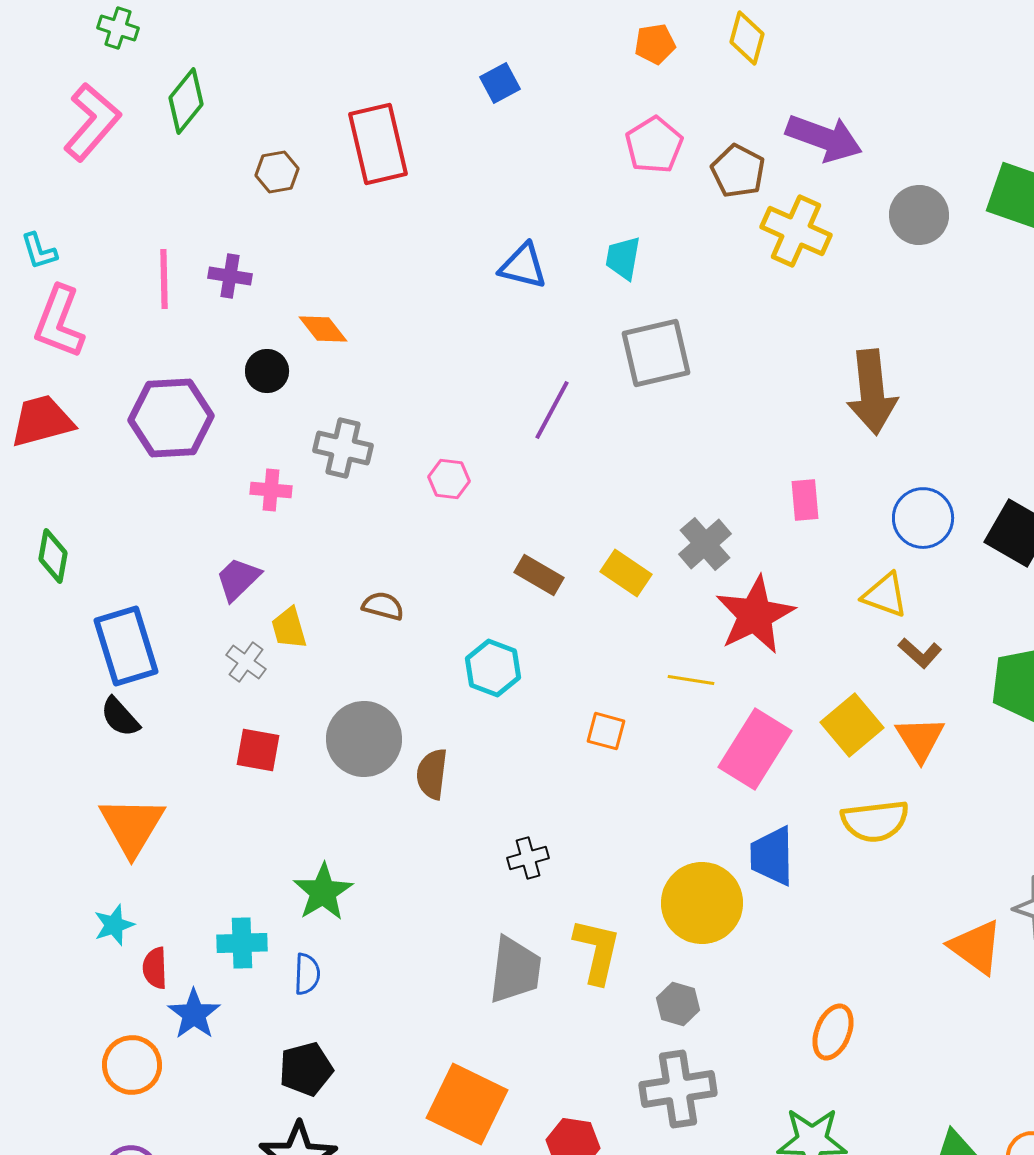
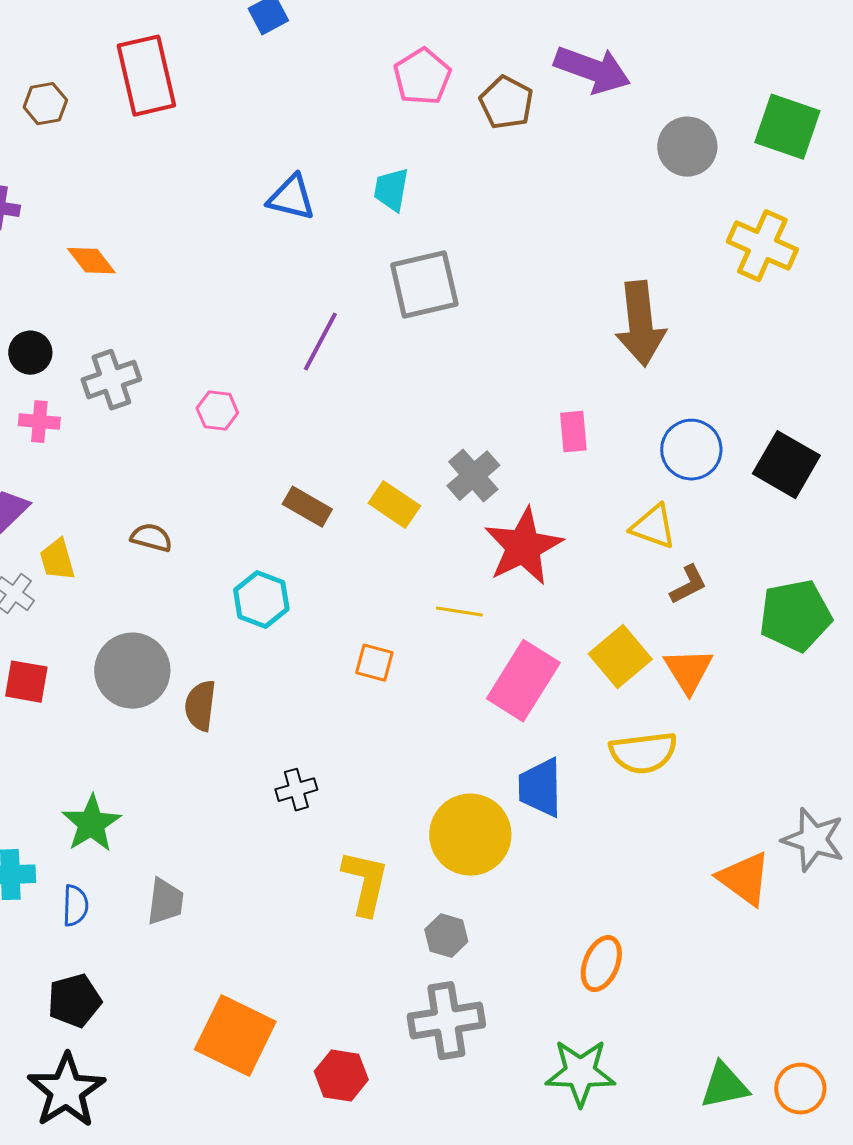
yellow cross: (796, 231) -> (762, 246), moved
black circle: (267, 371) -> (30, 353), moved
gray cross: (343, 448) -> (111, 380), turned -32
brown L-shape: (920, 653) -> (688, 585), turned -69
gray trapezoid: (515, 970) -> (165, 902), moved, size x0.7

